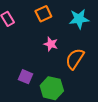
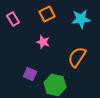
pink star: (51, 44) -> (43, 42), moved

